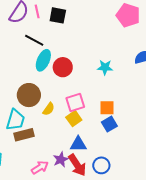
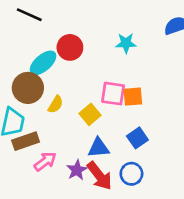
cyan ellipse: (43, 60) -> (43, 63), moved, turned 30
pink square: (75, 103) -> (113, 94), moved, turned 30
blue square: (109, 124) -> (137, 138), moved
pink arrow: (40, 167) -> (45, 161), moved

